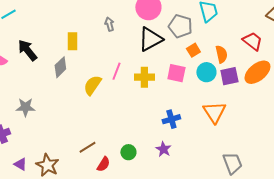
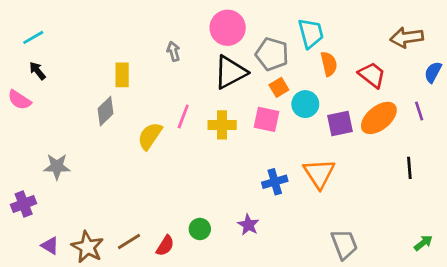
black arrow: (27, 50) -> (37, 71), moved, size x0.6
orange square: (193, 50) -> (279, 87), moved
orange semicircle: (221, 54) -> (329, 64), moved
cyan circle: (206, 72) -> (305, 104), moved
blue cross: (171, 119) -> (275, 182), moved
brown line: (87, 147) -> (129, 241), moved

